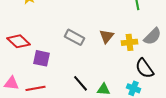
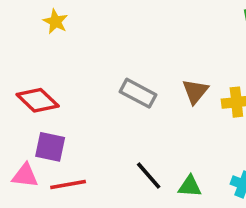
purple square: (42, 58) -> (50, 147), moved

